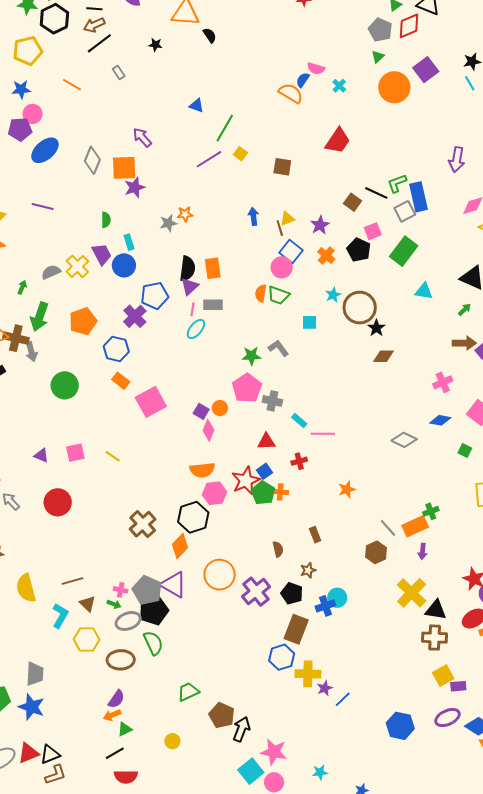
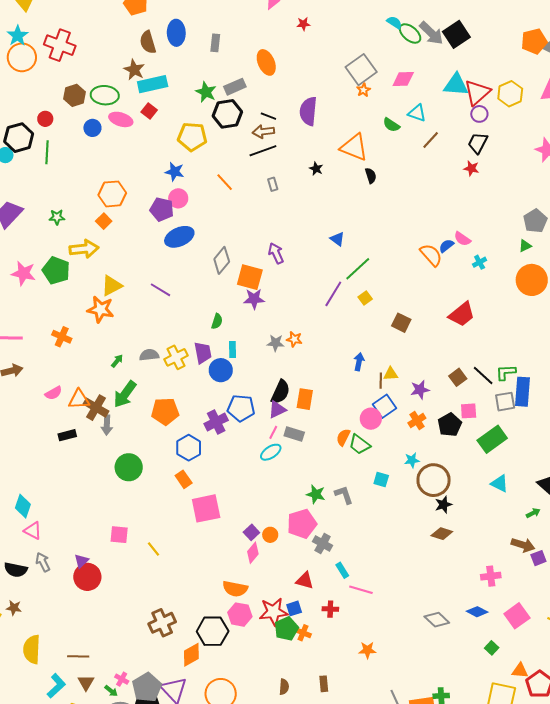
purple line: (209, 159) -> (333, 294), turned -44
purple triangle: (41, 455) -> (81, 561), moved, turned 35

